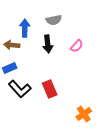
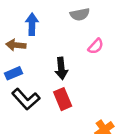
gray semicircle: (54, 20) -> (80, 14), moved
black arrow: (48, 44) -> (61, 68), moved

